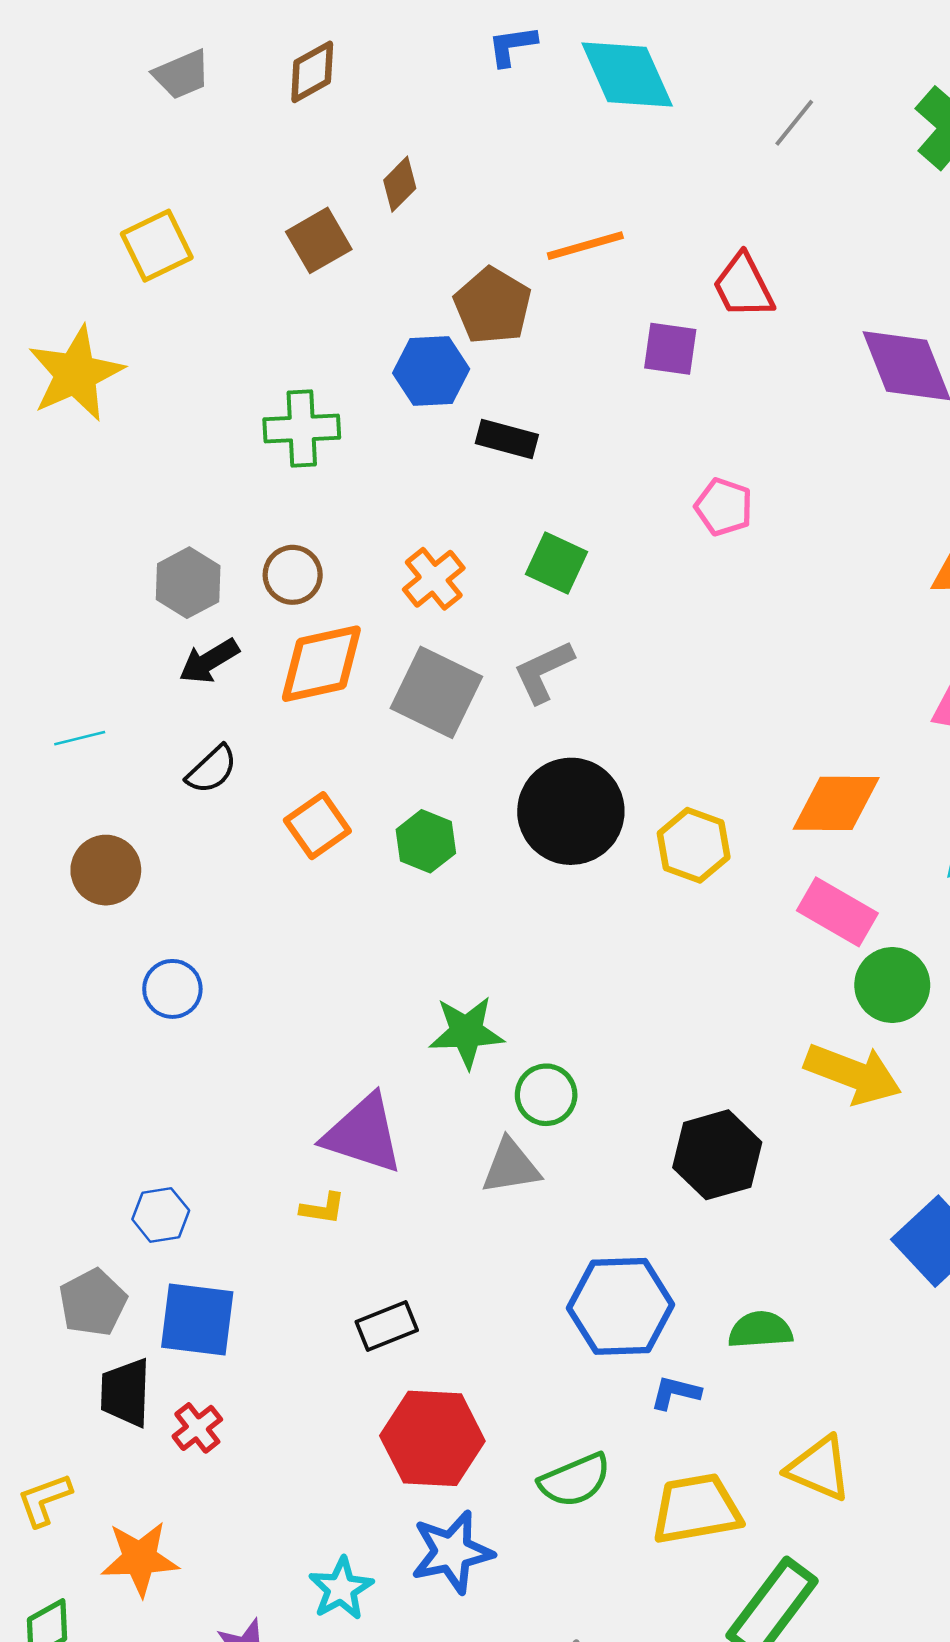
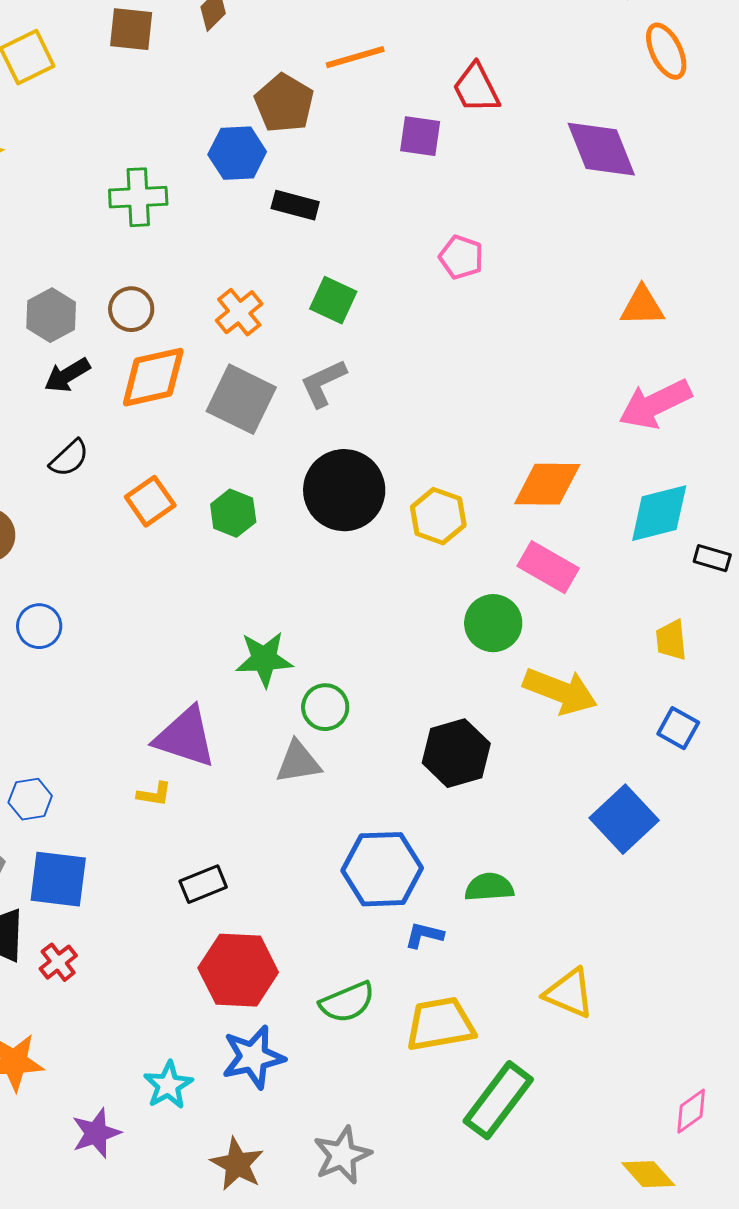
brown square: (319, 240) -> (131, 29), moved, turned 36
green circle: (892, 985) -> (493, 623), moved
yellow triangle: (819, 1468) -> (569, 993), moved

